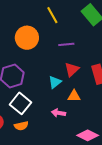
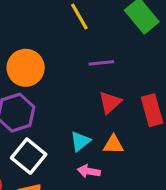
orange circle: (27, 38) -> (26, 68), moved
cyan triangle: (55, 82) -> (80, 141), moved

